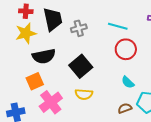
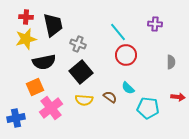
cyan line: (118, 26) -> (118, 32), turned 36
gray cross: (79, 28) -> (78, 44), moved, turned 35
brown semicircle: (125, 108) -> (110, 97), moved, turned 56

